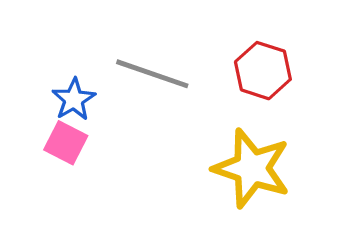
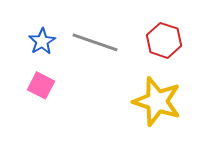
blue star: (74, 99) -> (42, 41), moved

